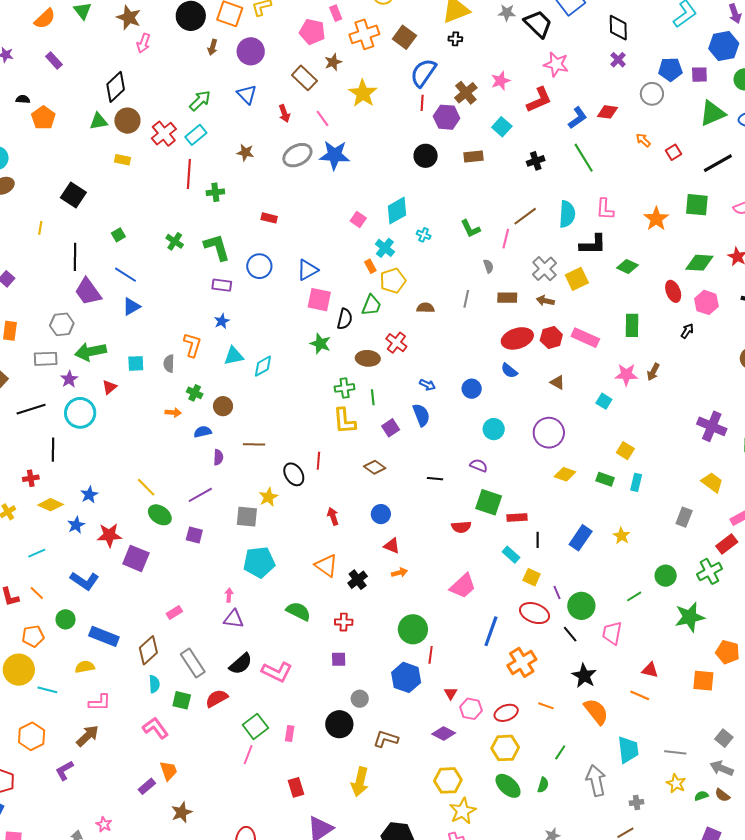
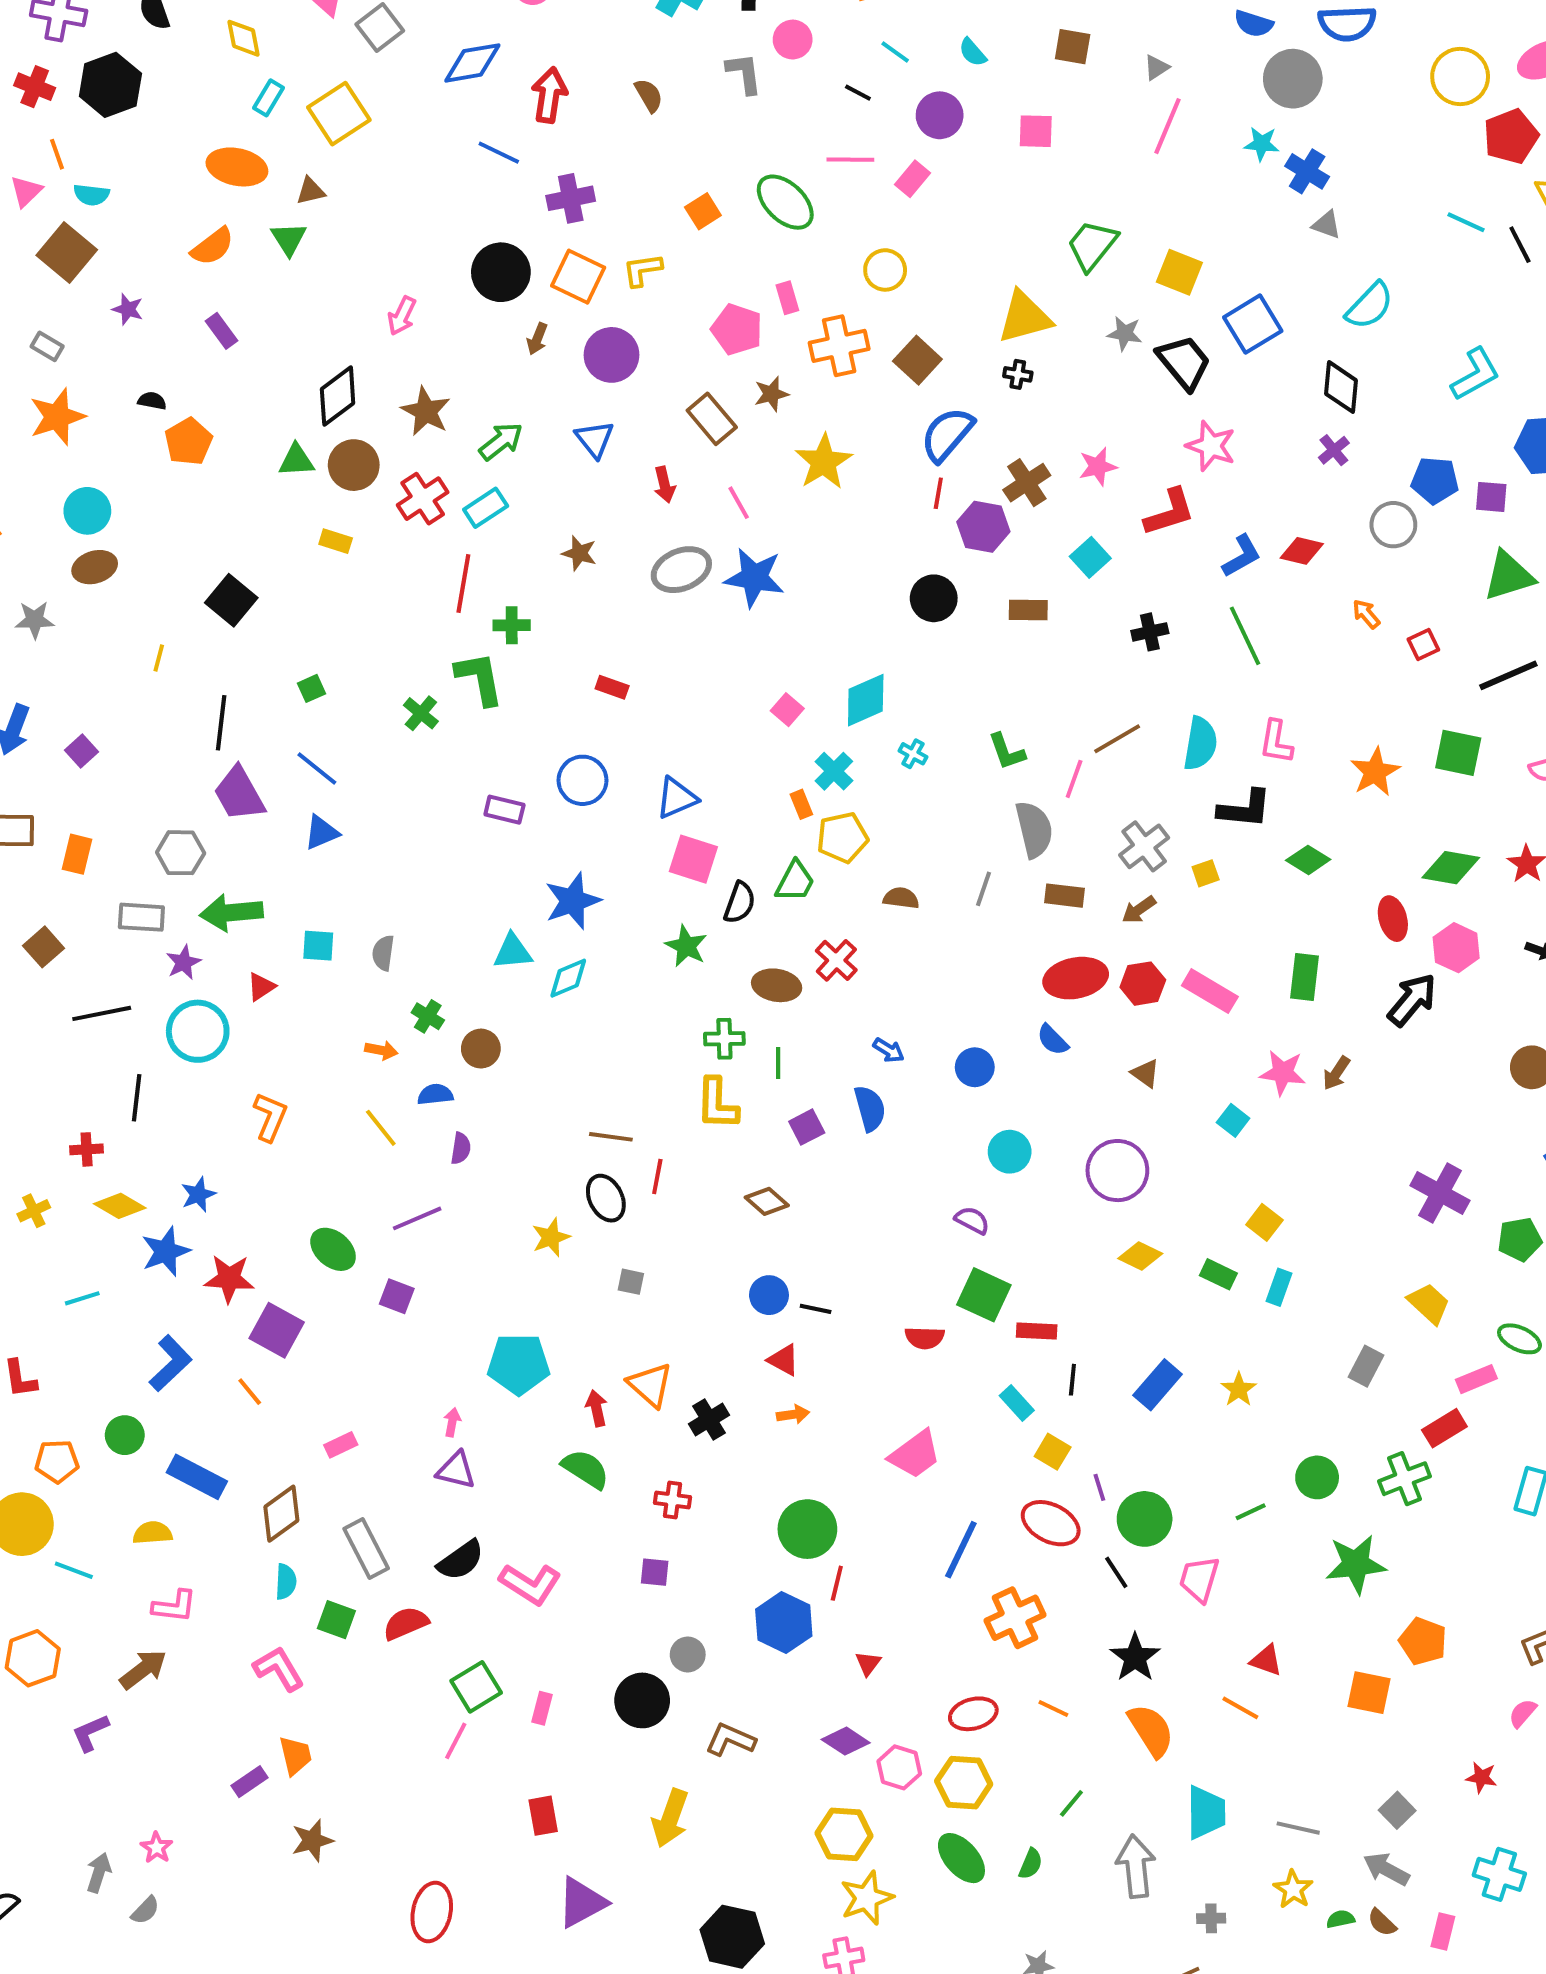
brown star: (129, 17) -> (426, 411), moved
green L-shape: (217, 247) -> (479, 678), moved
gray semicircle: (488, 266) -> (1034, 829), size x2.0
yellow square: (577, 279) -> (1206, 873), size x0.6
brown arrow: (545, 301) -> (1139, 910), turned -54
blue star: (222, 321) -> (573, 901), moved, size x1.8
black arrow: (687, 331) -> (1412, 1000), size x1.8
orange L-shape: (192, 345) -> (270, 1117), moved
brown line: (254, 444) -> (611, 1137), moved
black line: (435, 479) -> (816, 1309), moved
yellow line: (146, 487) -> (381, 1128), moved
red arrow: (333, 516) -> (597, 1408), moved
gray square: (247, 517) -> (631, 1282), moved, size x0.6
blue star: (76, 525) -> (166, 1251), size x1.4
blue L-shape: (85, 581) -> (170, 1363), turned -84
orange line: (37, 593) -> (250, 1392), moved
pink hexagon: (471, 709) -> (899, 1767), moved

